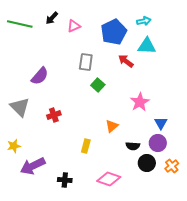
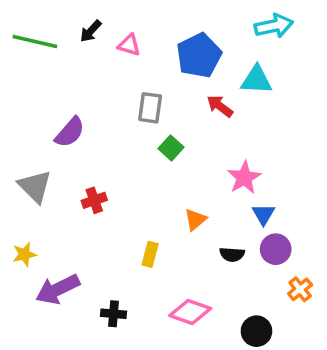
cyan arrow: (144, 21) -> (274, 26), moved, size x1.5
pink triangle: (74, 26) -> (129, 45), turned 40
blue triangle: (161, 123) -> (263, 214), moved
black circle: (147, 163) -> (256, 331), moved

